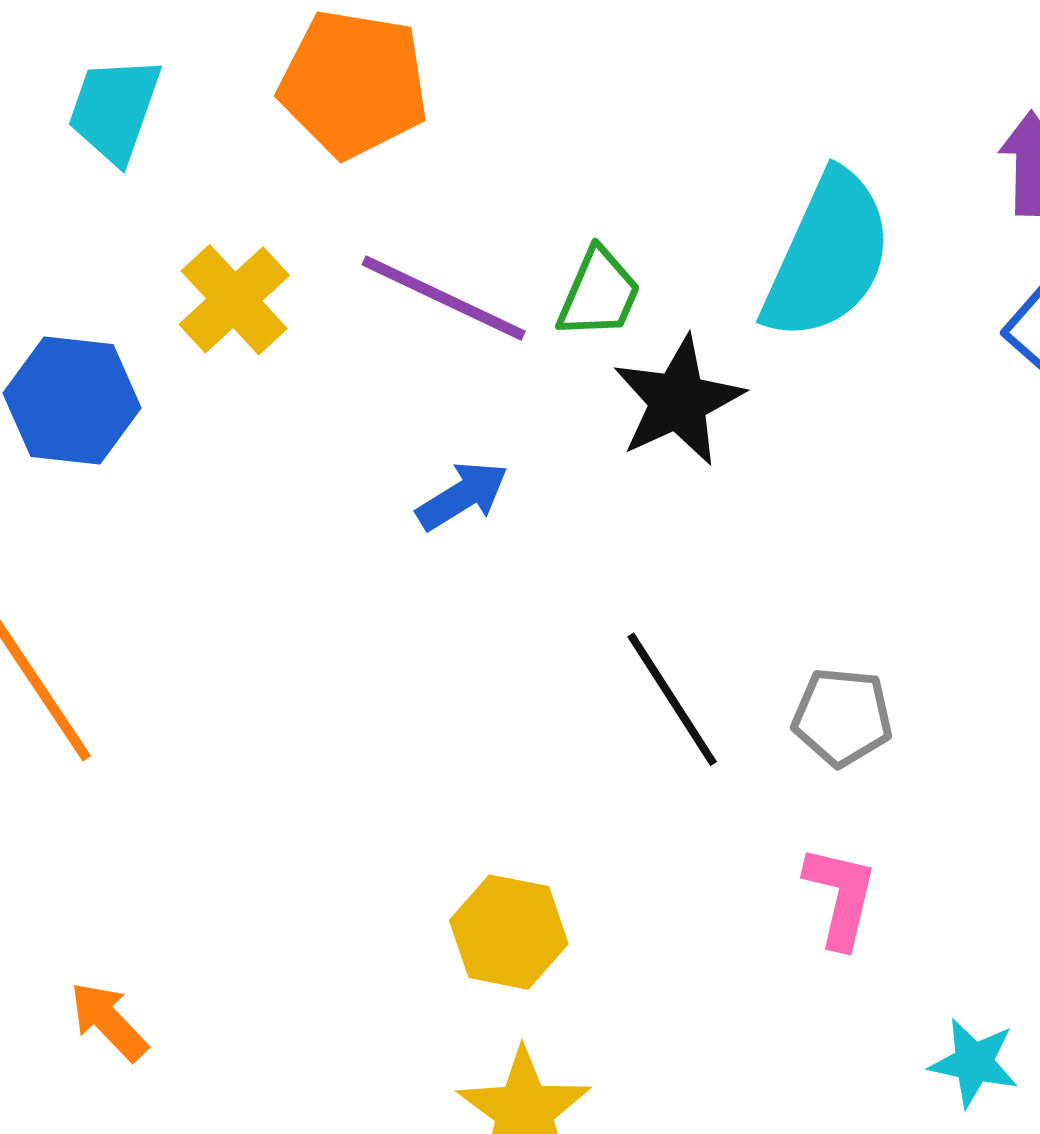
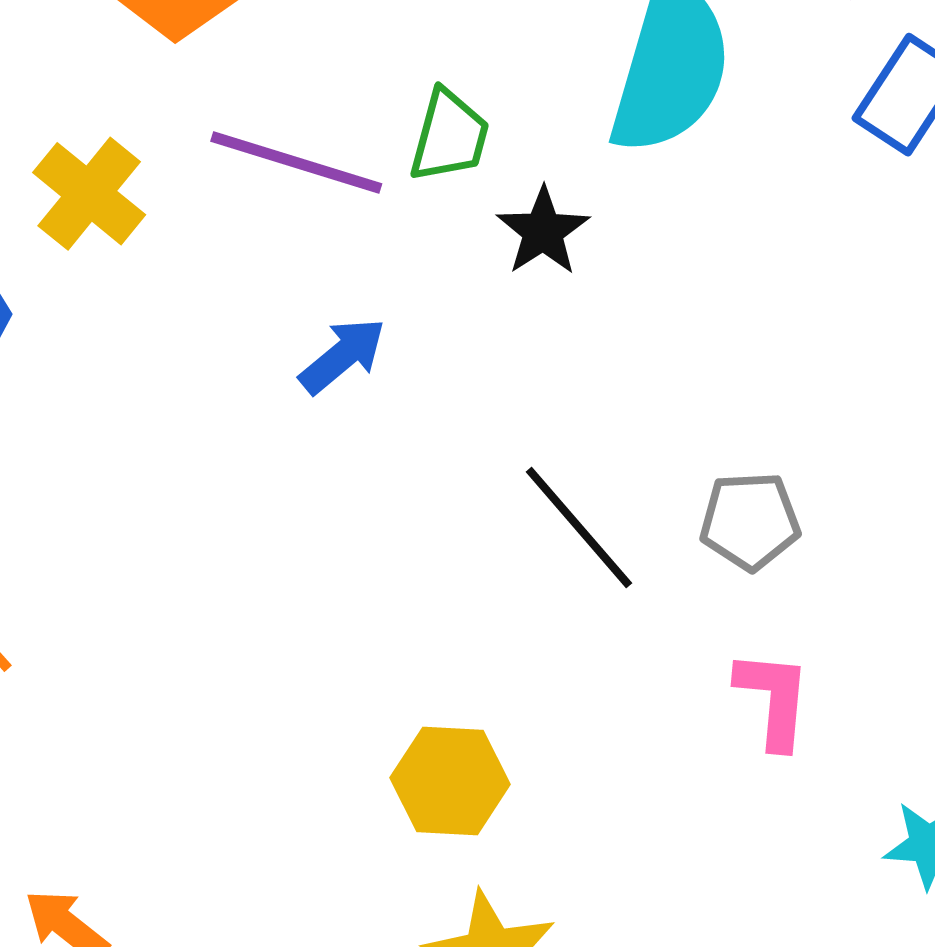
black star: (678, 401) -> (543, 231), size x0.7

